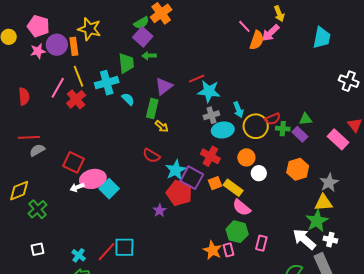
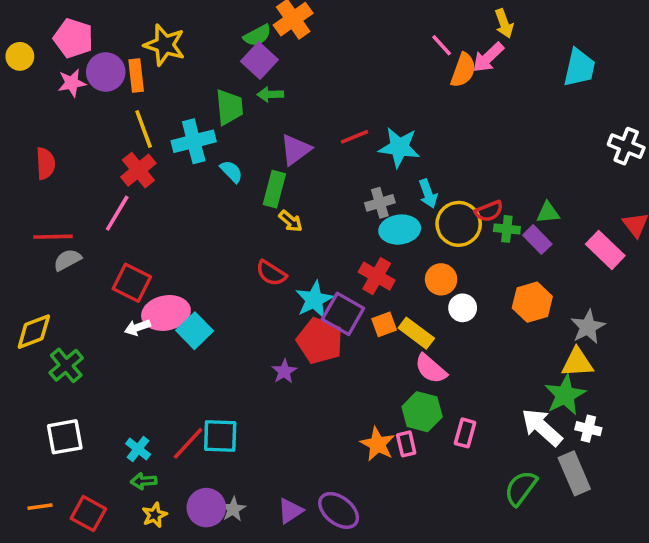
pink line: (58, 88) -> (117, 213), moved
cyan star: (209, 91) -> (399, 147), moved
white square: (37, 249) -> (65, 437), size x1.5

